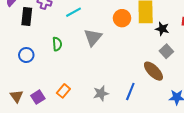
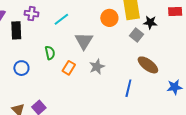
gray square: (166, 51) -> (137, 35), moved
orange rectangle: (63, 91) -> (69, 68), moved
gray star: (101, 93) -> (97, 67), moved

